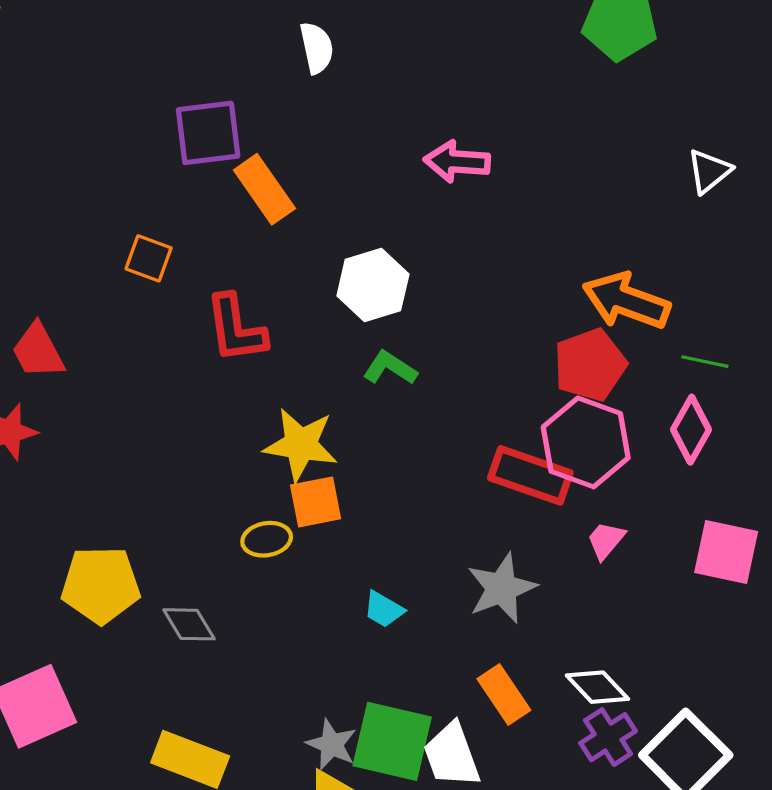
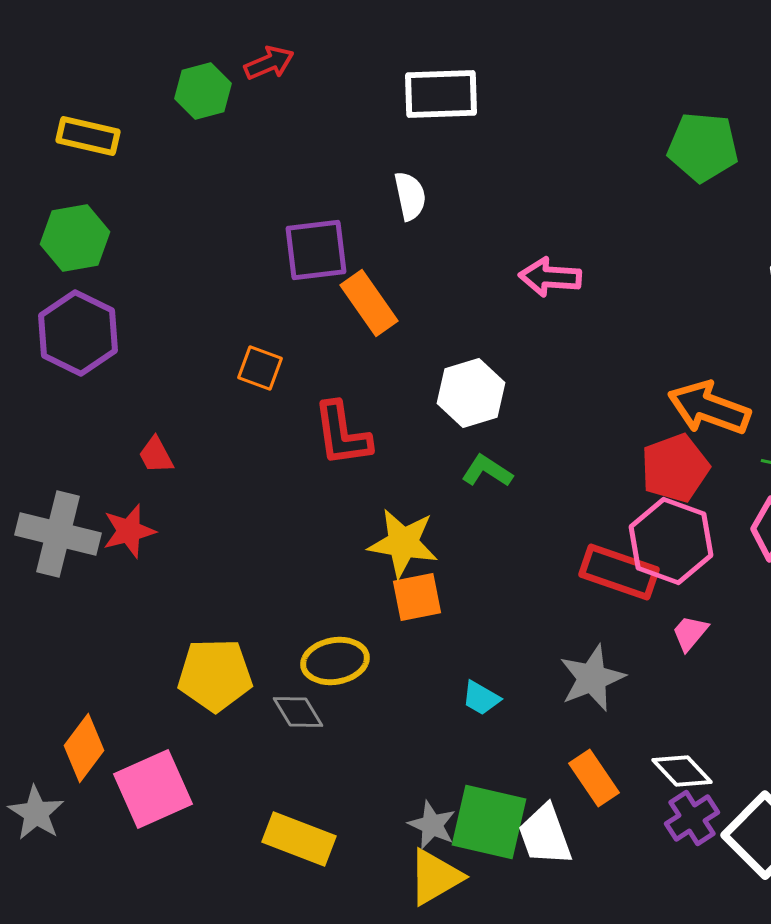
white semicircle: (317, 48) -> (410, 196), moved
red trapezoid: (38, 351) -> (156, 455), size x0.7
yellow ellipse: (267, 539) -> (335, 661), moved, size x1.4

